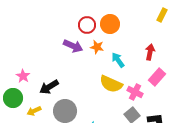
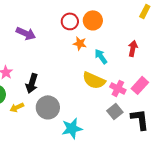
purple arrow: (73, 46) -> (26, 33), moved
pink rectangle: (157, 77) -> (140, 85), moved
black arrow: (49, 87) -> (32, 83), turned -42

